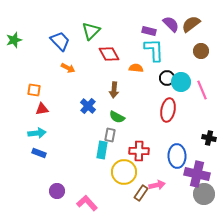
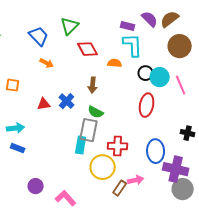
brown circle: (201, 51) -> (180, 46), size x1.5
red triangle: (42, 109) -> (44, 104), moved
gray rectangle: (110, 135) -> (89, 130), size x1.6

